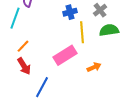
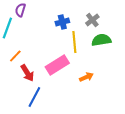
red arrow: (24, 66) -> (27, 73), moved

